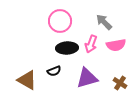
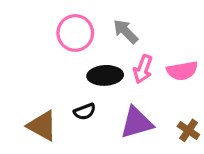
pink circle: (60, 21) -> (75, 33), moved
gray arrow: (104, 22) -> (126, 31), moved

